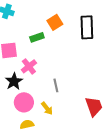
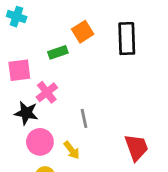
black star: (14, 81) -> (26, 113), turned -30

